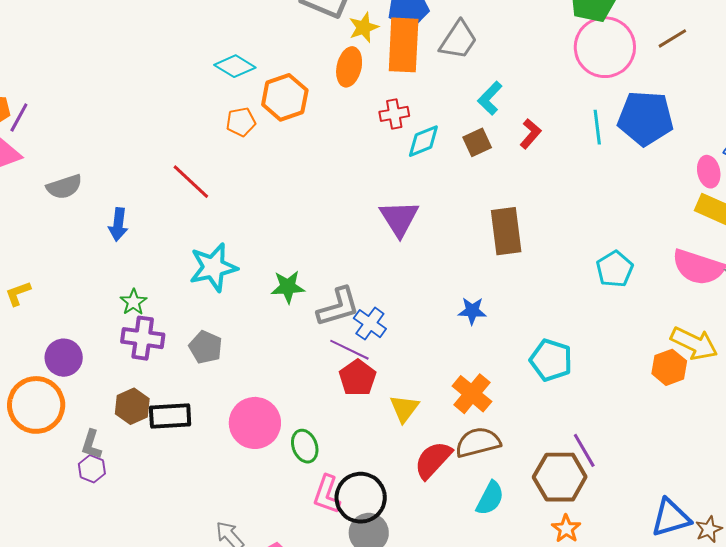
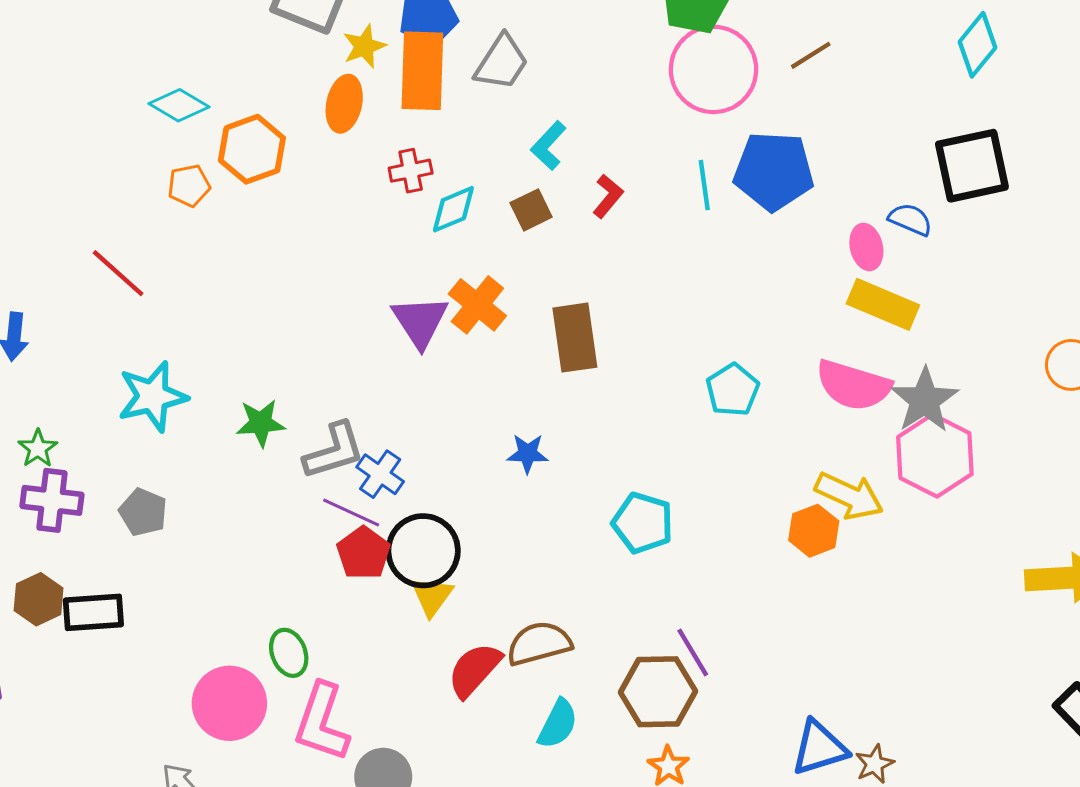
orange cross: (472, 394) -> (477, 305), moved
pink circle: (255, 423) -> (229, 703), moved
pink L-shape: (327, 494) -> (322, 722), size x1.4
black circle: (361, 498) -> (423, 551), moved

